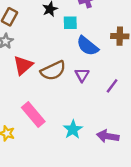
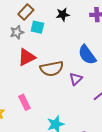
cyan square: (70, 23) -> (37, 27), moved
pink rectangle: (33, 114) -> (24, 102), size x0.7

